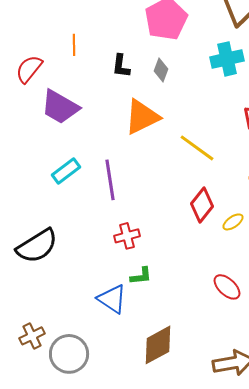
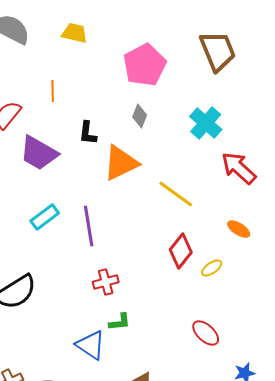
cyan cross: (227, 59) -> (206, 123), moved, turned -36
black L-shape: (121, 66) -> (88, 133), moved

